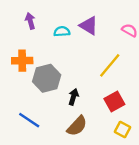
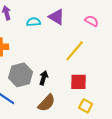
gray hexagon: (47, 78) -> (21, 75), moved
red square: (114, 102) -> (79, 82), turned 30

